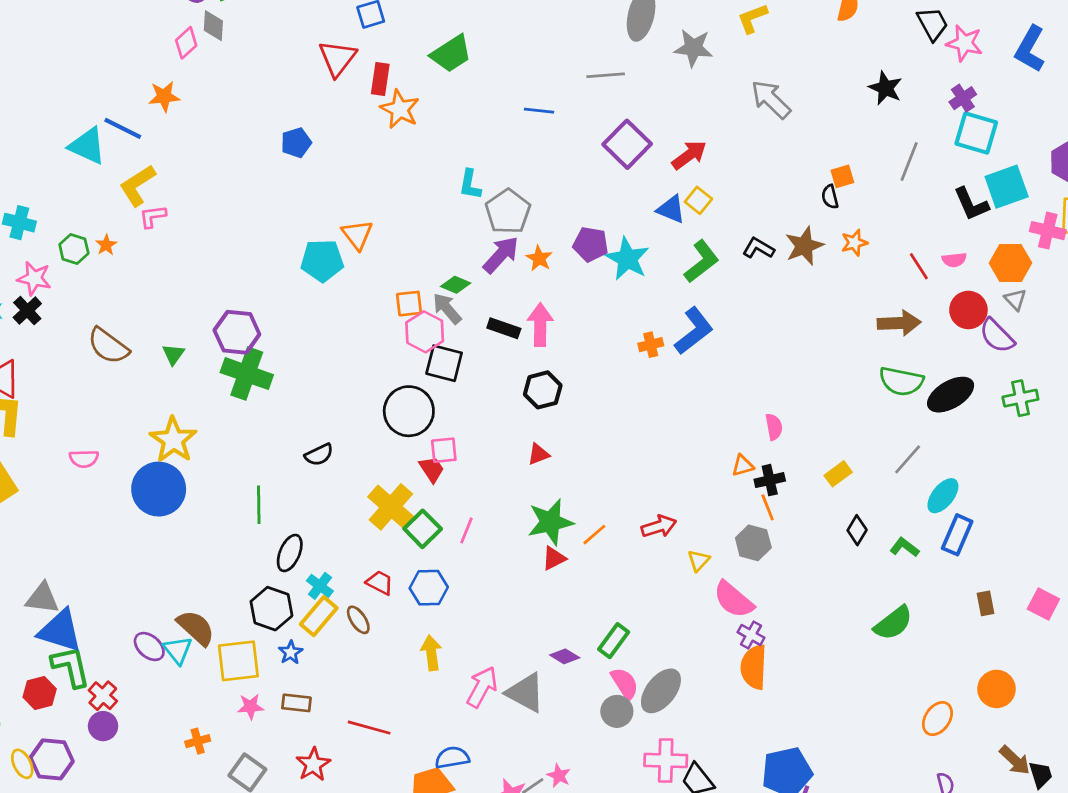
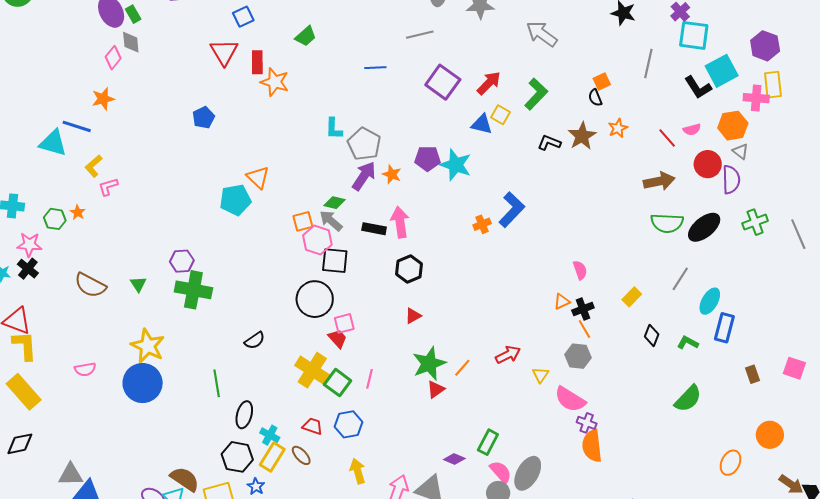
green trapezoid: (451, 54) -> (306, 36), size x0.7
yellow L-shape: (137, 185) -> (94, 166), size x0.7
green L-shape: (702, 262) -> (536, 94), moved
purple hexagon: (237, 332) -> (182, 261), size x0.7
purple semicircle: (997, 336) -> (731, 180), turned -128

